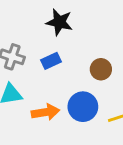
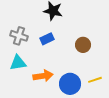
blue circle: (83, 107) -> (70, 84), moved

